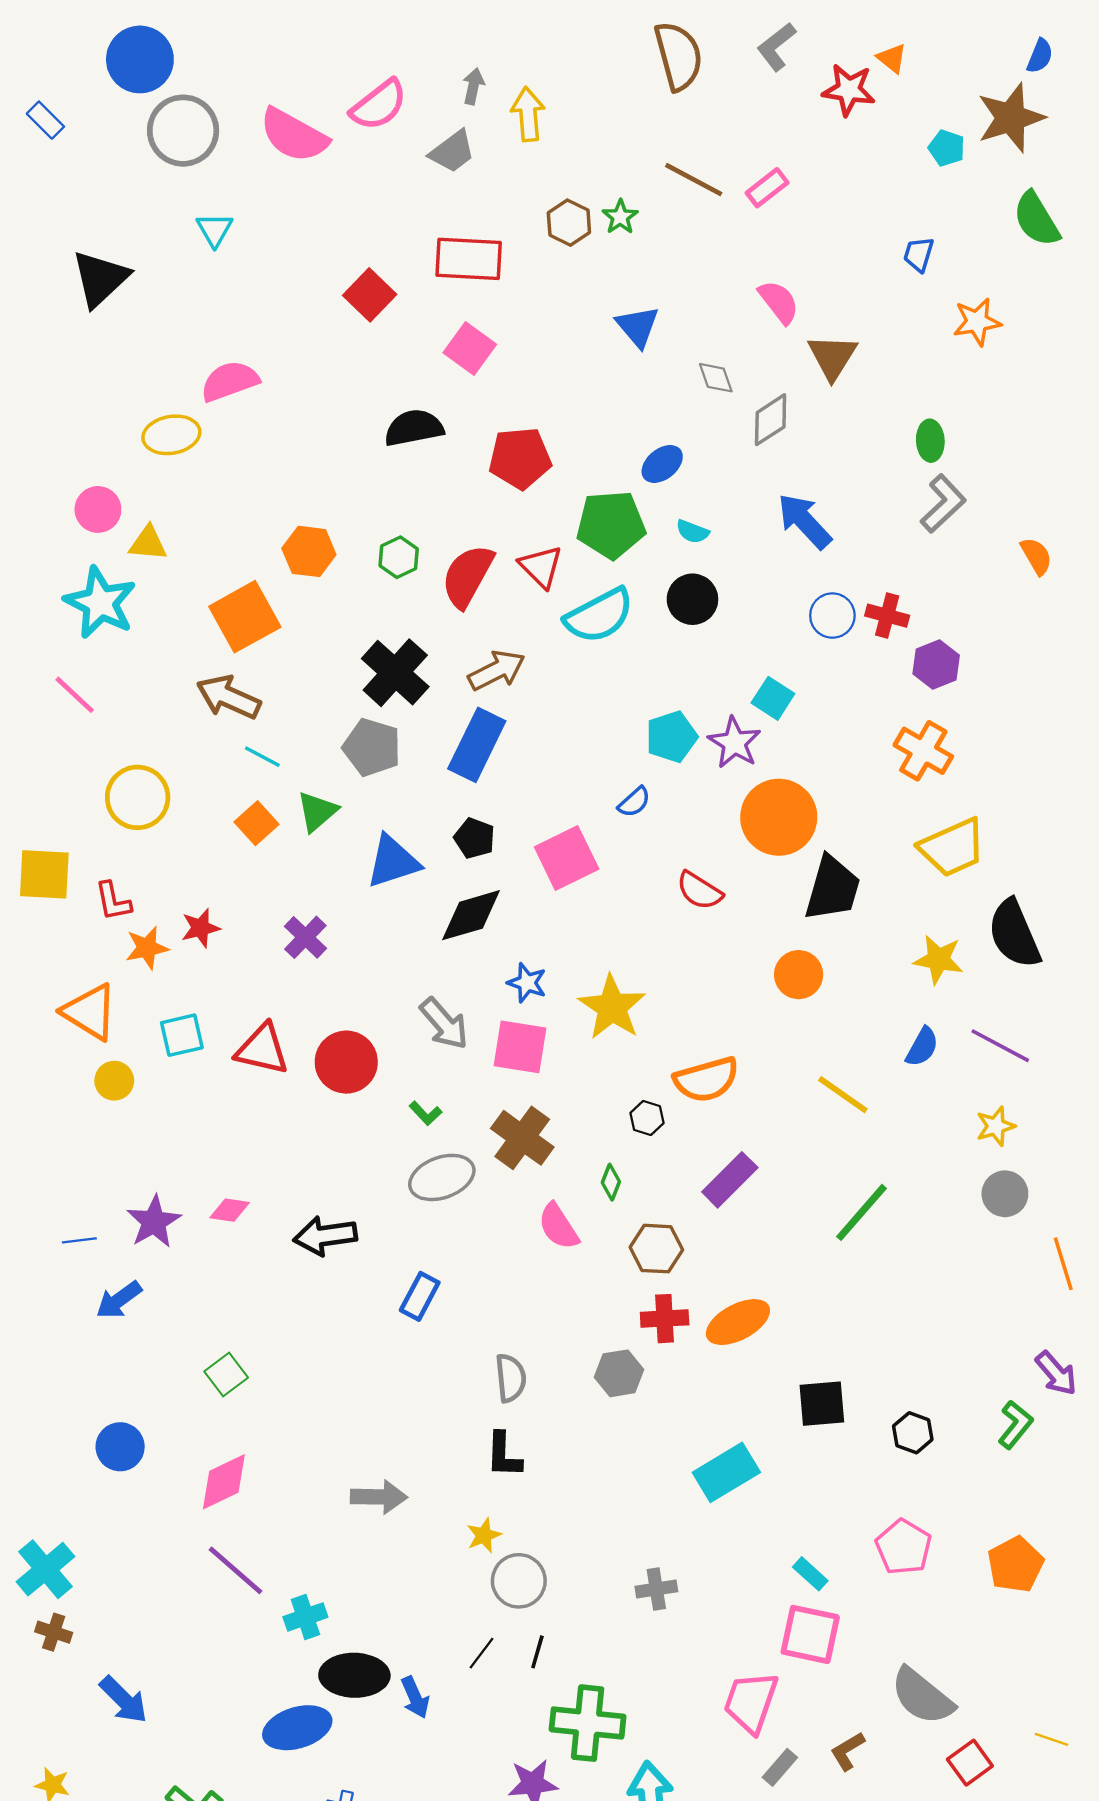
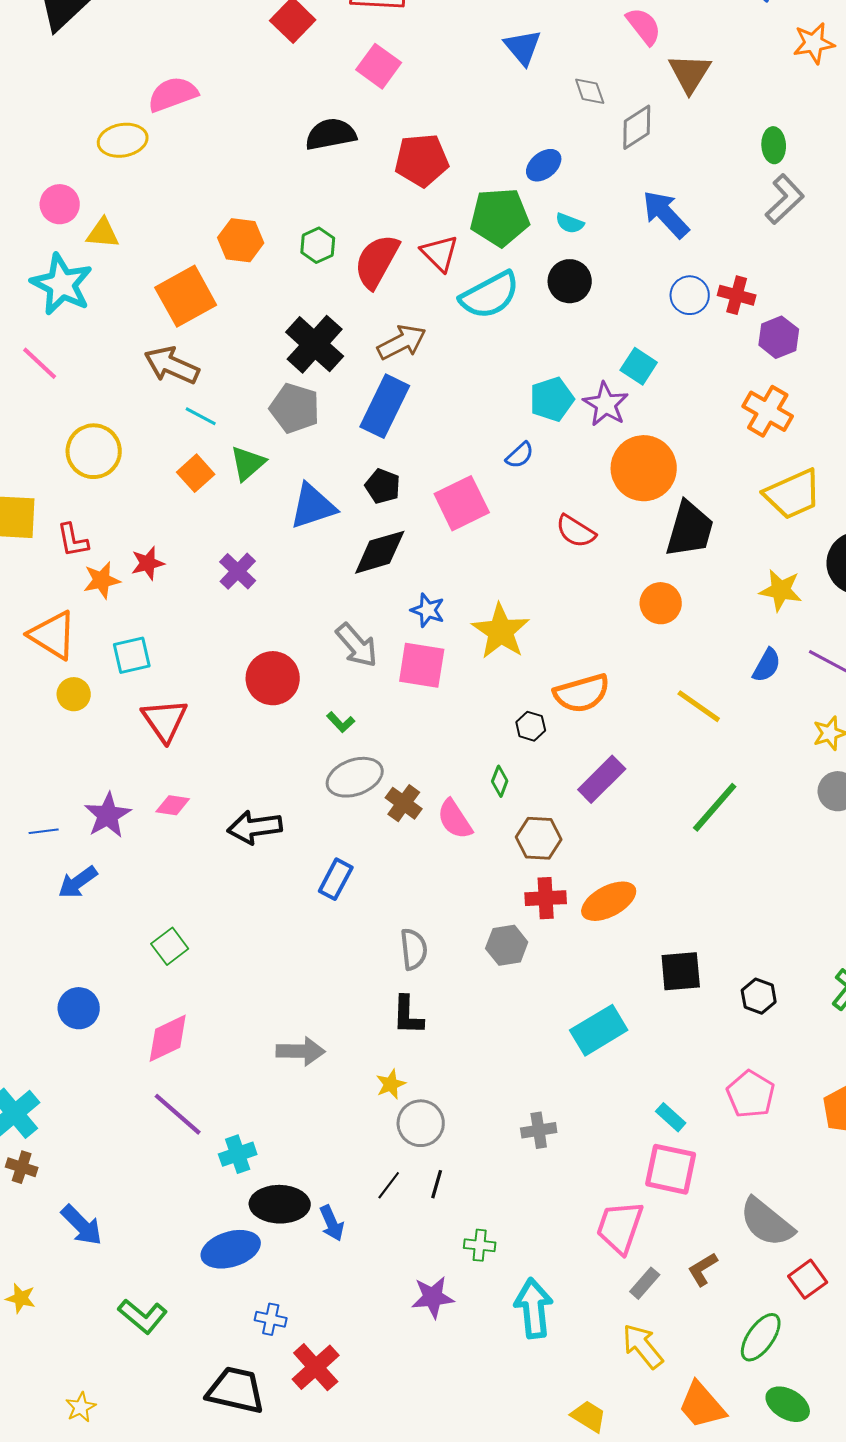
red triangle: (262, 1049) -> (165, 720), moved, turned 42
brown cross: (522, 1138) -> (404, 803), moved, size x0.7
green cross: (588, 1723) -> (480, 1245), size x0.5

